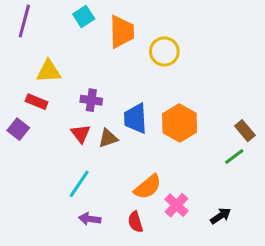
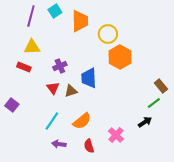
purple line: (24, 21) -> (31, 16), moved
purple cross: (91, 100) -> (60, 66), turned -32
orange hexagon: (180, 123) -> (120, 57), moved
purple square: (18, 129) -> (12, 105), moved
orange semicircle: (148, 187) -> (82, 121), moved
black arrow: (221, 216) -> (145, 122), moved

